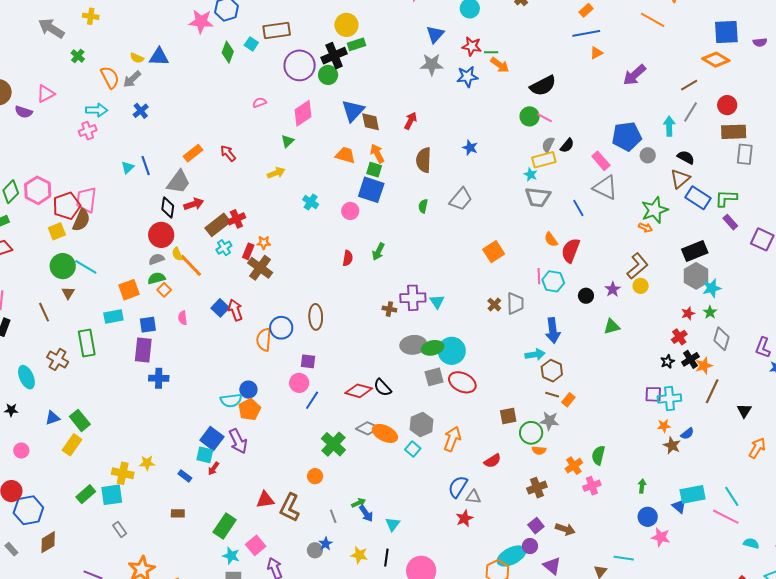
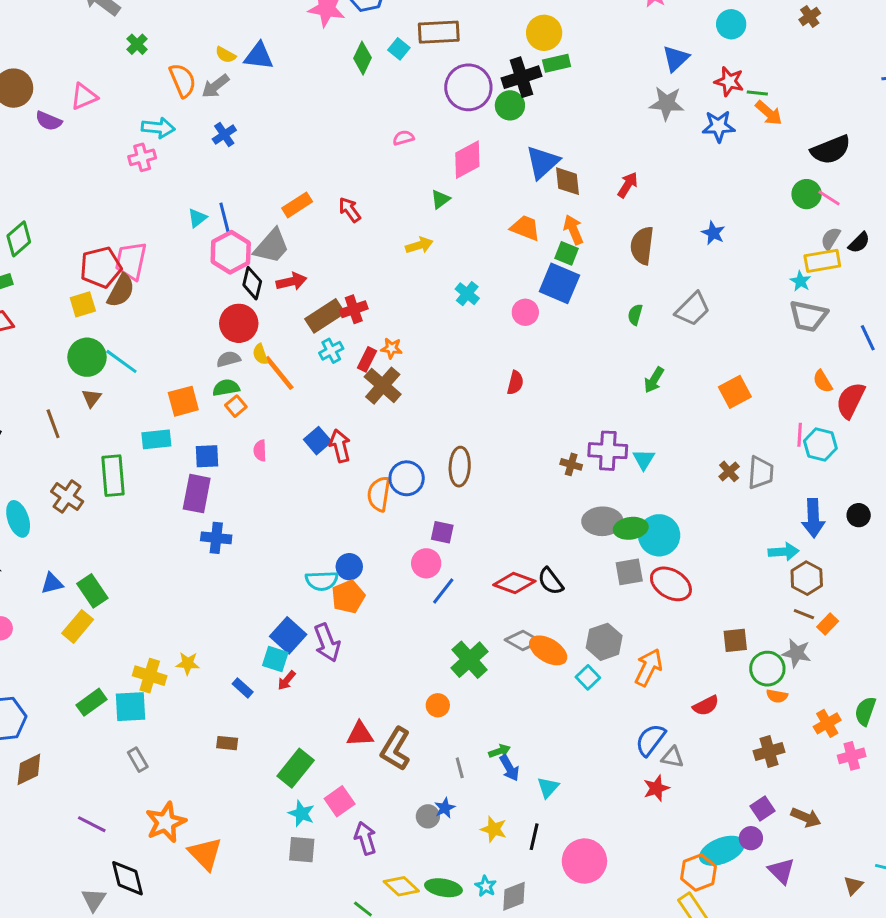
pink hexagon: (38, 190) -> (231, 252), moved
green arrow: (378, 252) -> (654, 380), moved
black circle: (586, 296) -> (859, 515), moved

